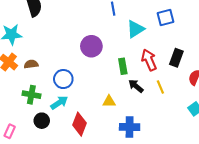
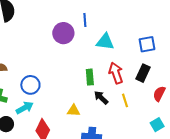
blue square: (165, 18) -> (147, 44), moved
cyan triangle: (135, 29) -> (105, 42), turned 36
purple circle: (91, 46) -> (63, 33), moved

